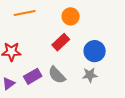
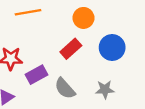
blue circle: (95, 51) -> (112, 47), moved
purple rectangle: (33, 76) -> (37, 75), moved

